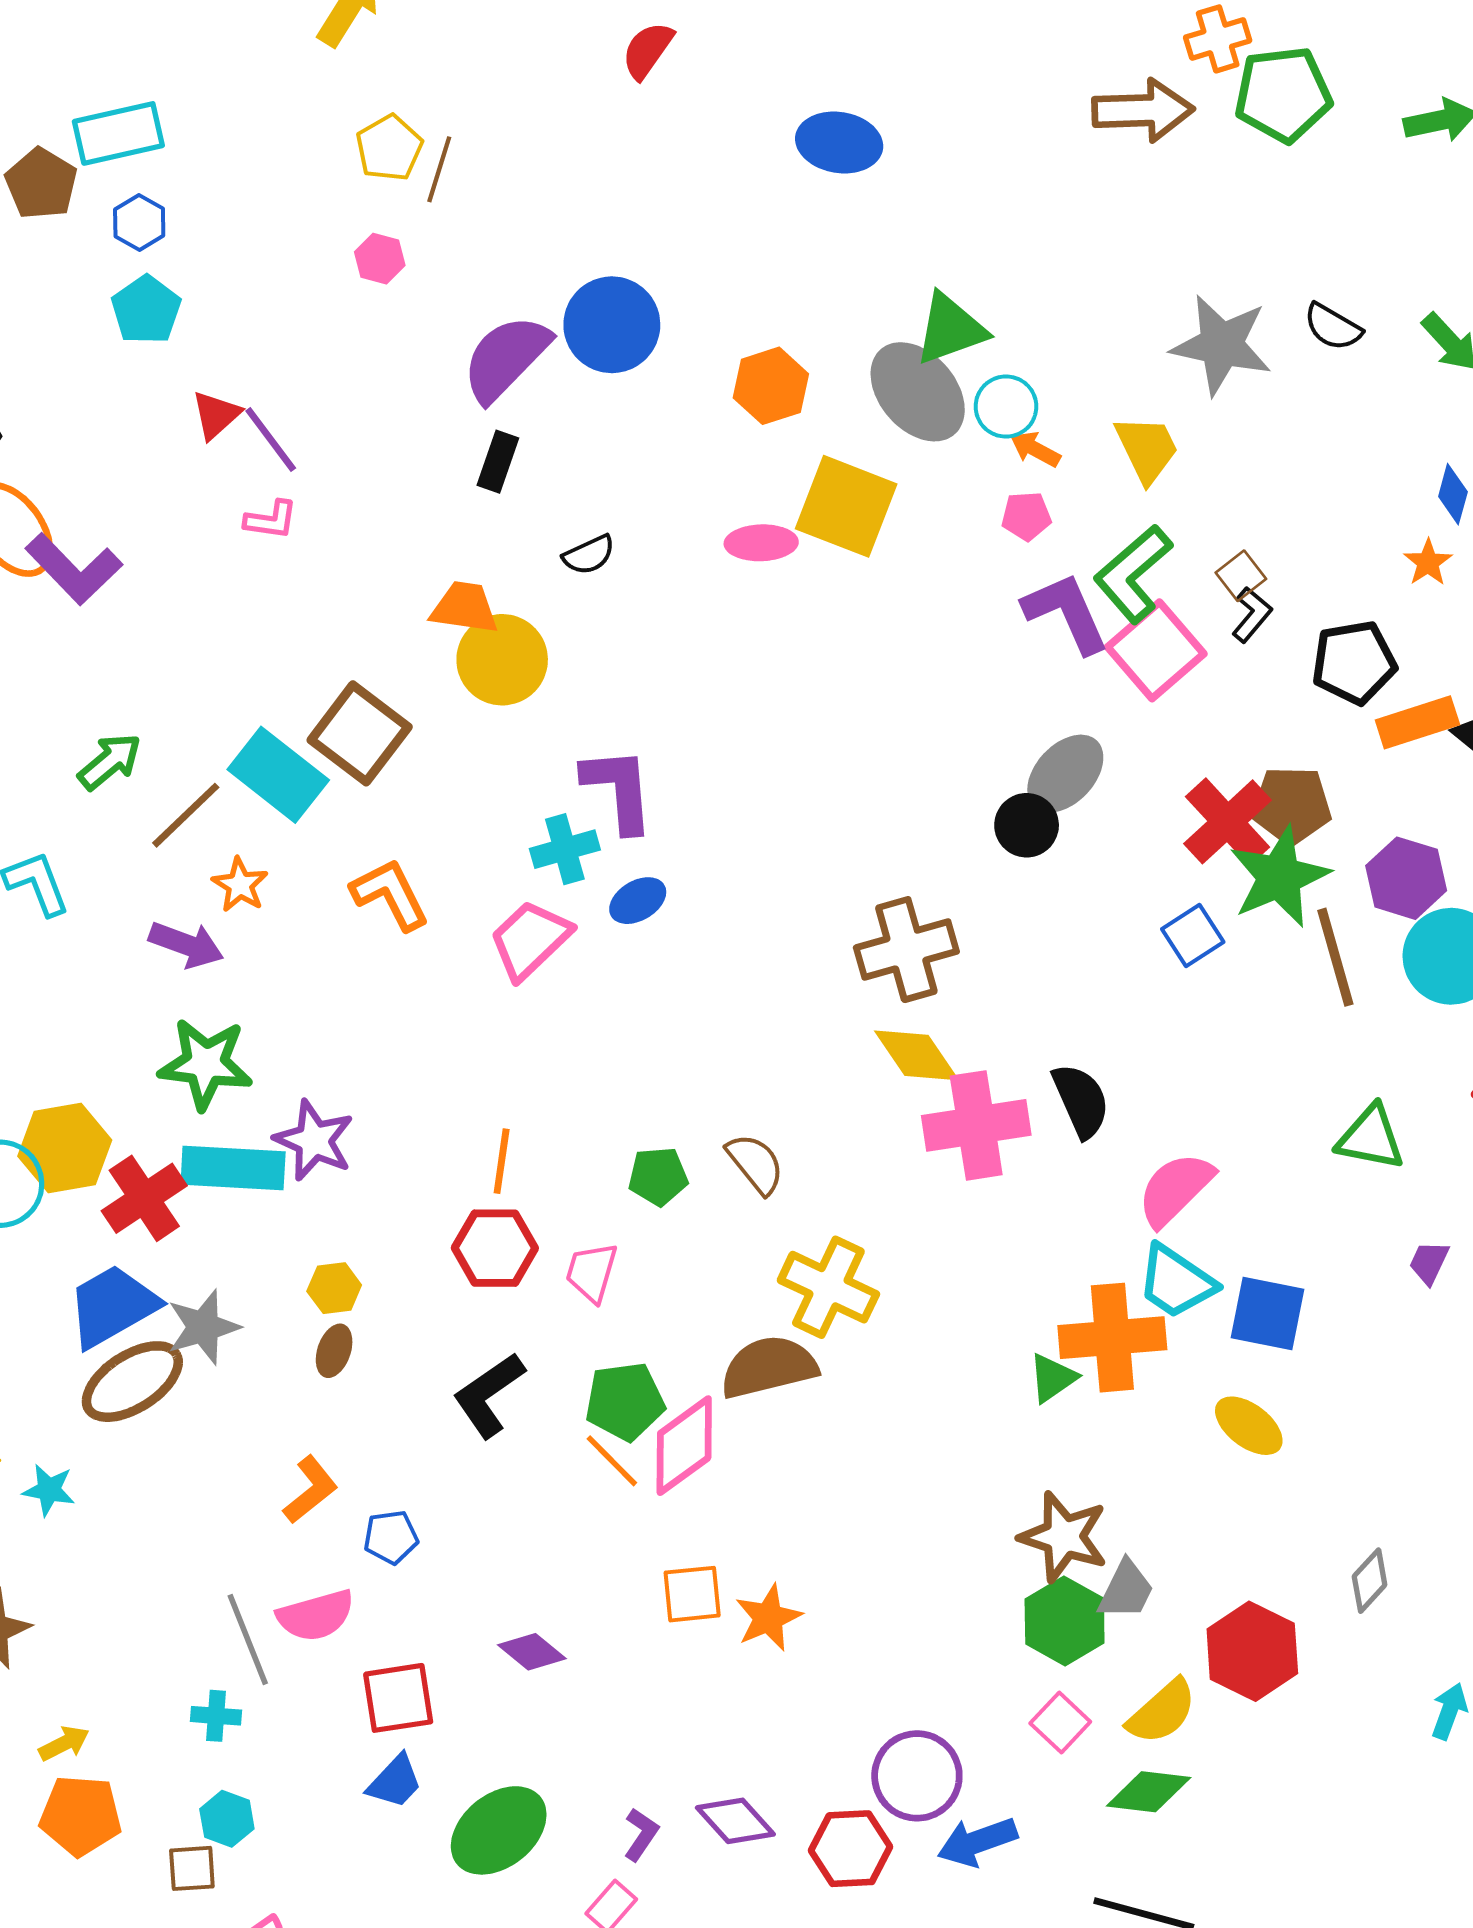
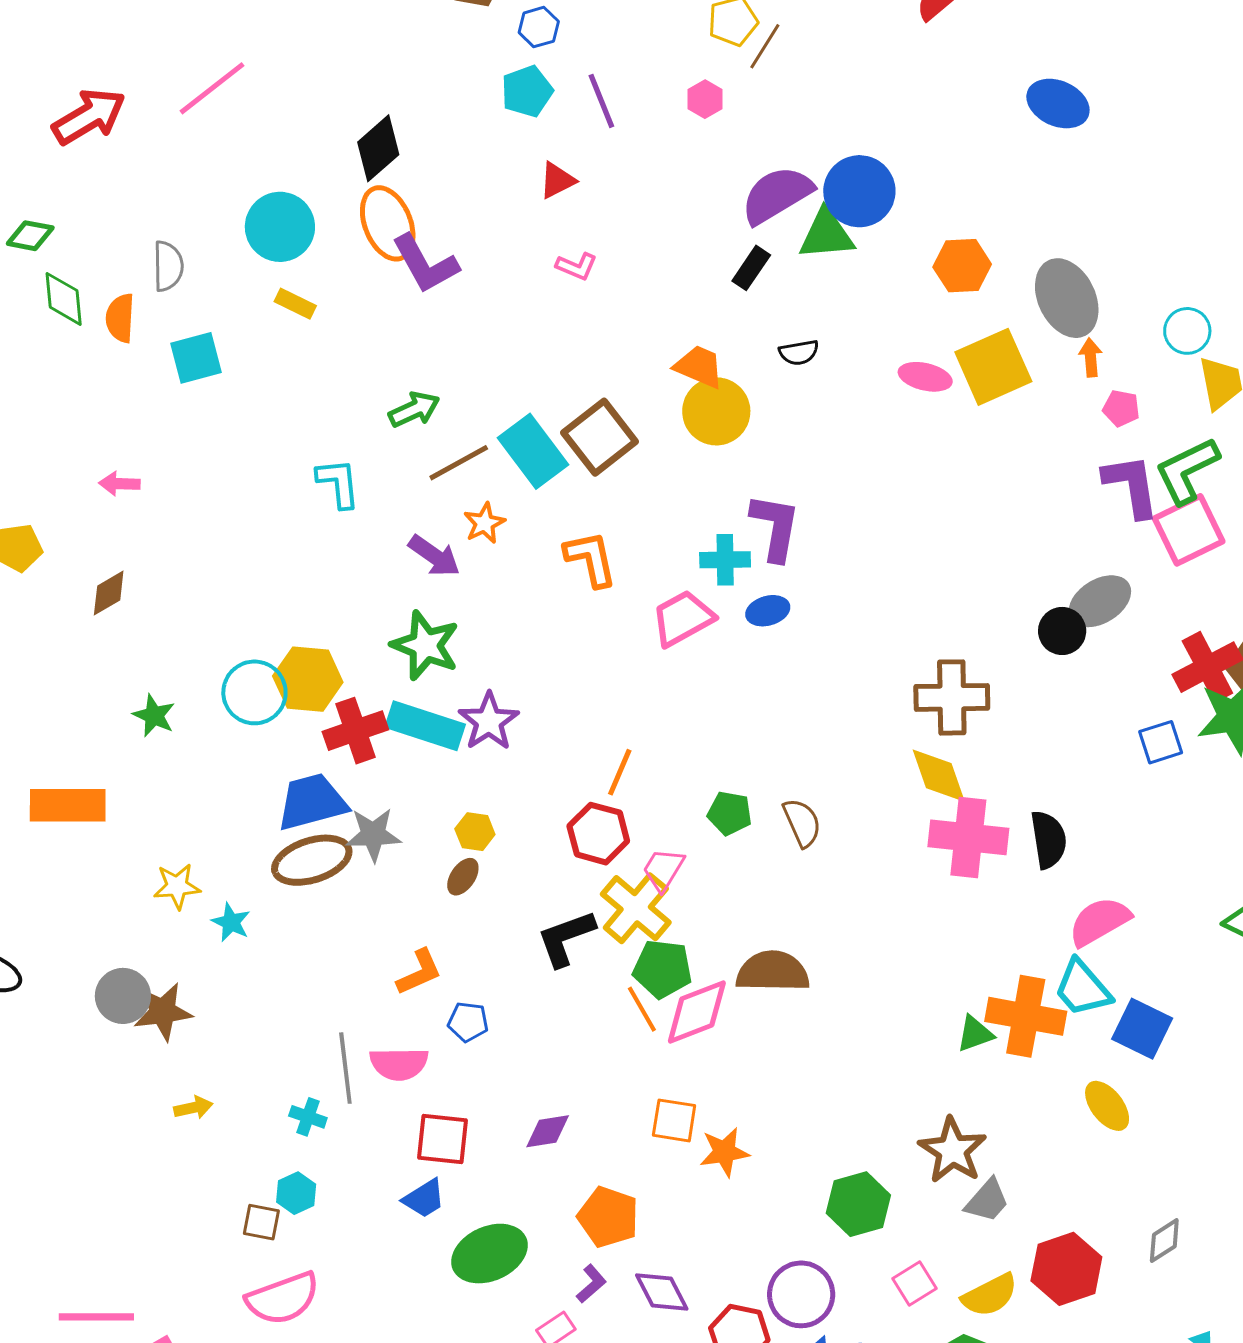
green triangle: (950, 329) -> (826, 234), moved
cyan circle: (1006, 407) -> (1187, 331), moved
purple line: (271, 440) -> (601, 101), moved
orange arrow: (1035, 449) -> (1091, 357), moved, turned 42
yellow square: (846, 506) -> (993, 367), turned 30
yellow cross: (828, 1287) -> (636, 908), moved
green hexagon: (1065, 1621) -> (858, 1204), moved
purple diamond: (532, 1652) -> (548, 1131), turned -63
orange pentagon: (81, 1815) -> (608, 1217), moved

